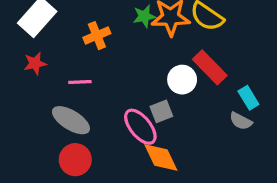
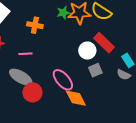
orange cross: (97, 36) -> (35, 25), turned 35
gray square: (161, 111) -> (95, 70), moved
red circle: (75, 160) -> (32, 92), moved

